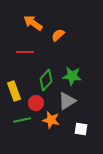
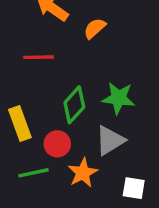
orange star: (51, 120) -> (83, 173), turned 30

